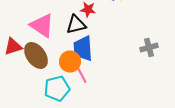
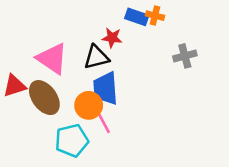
gray cross: (149, 48) -> (185, 56), moved

